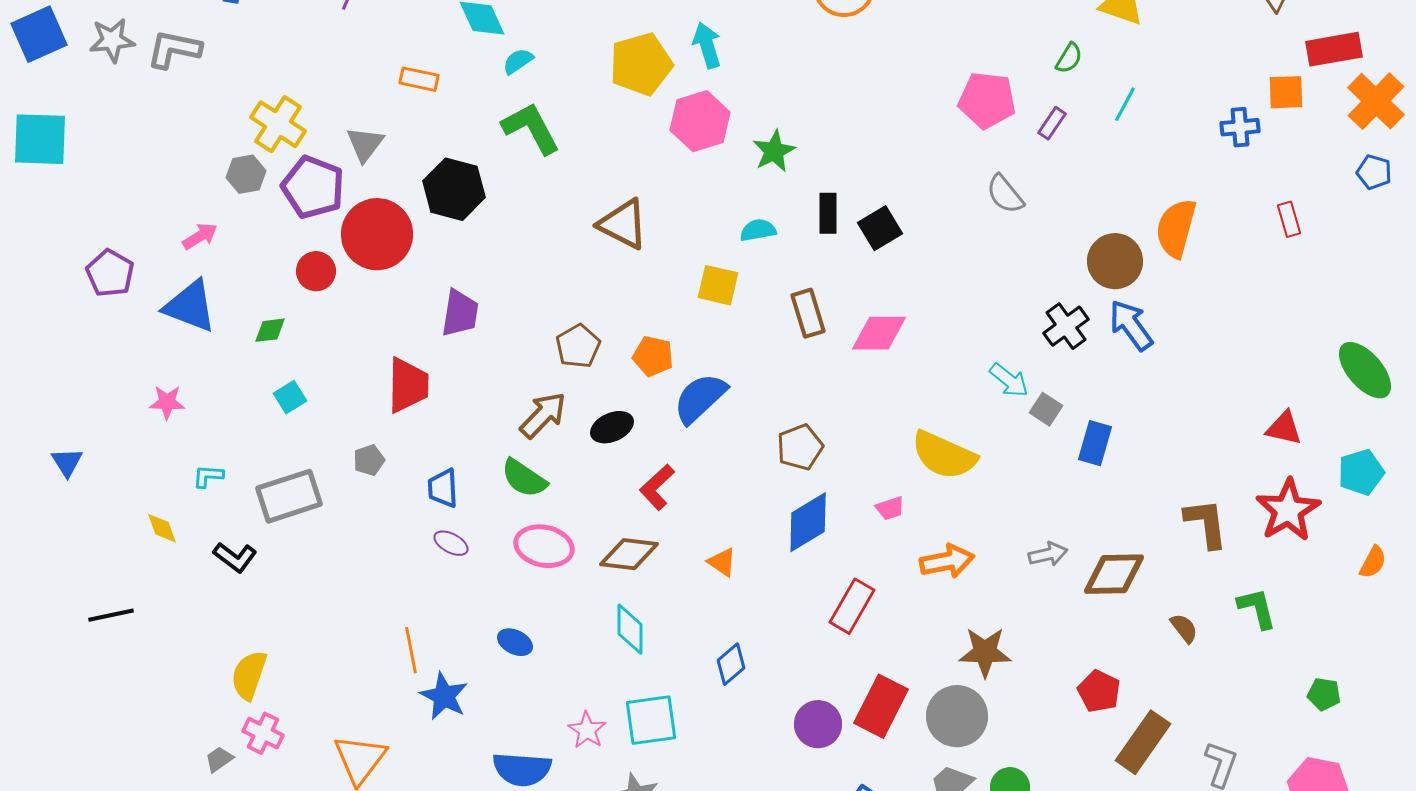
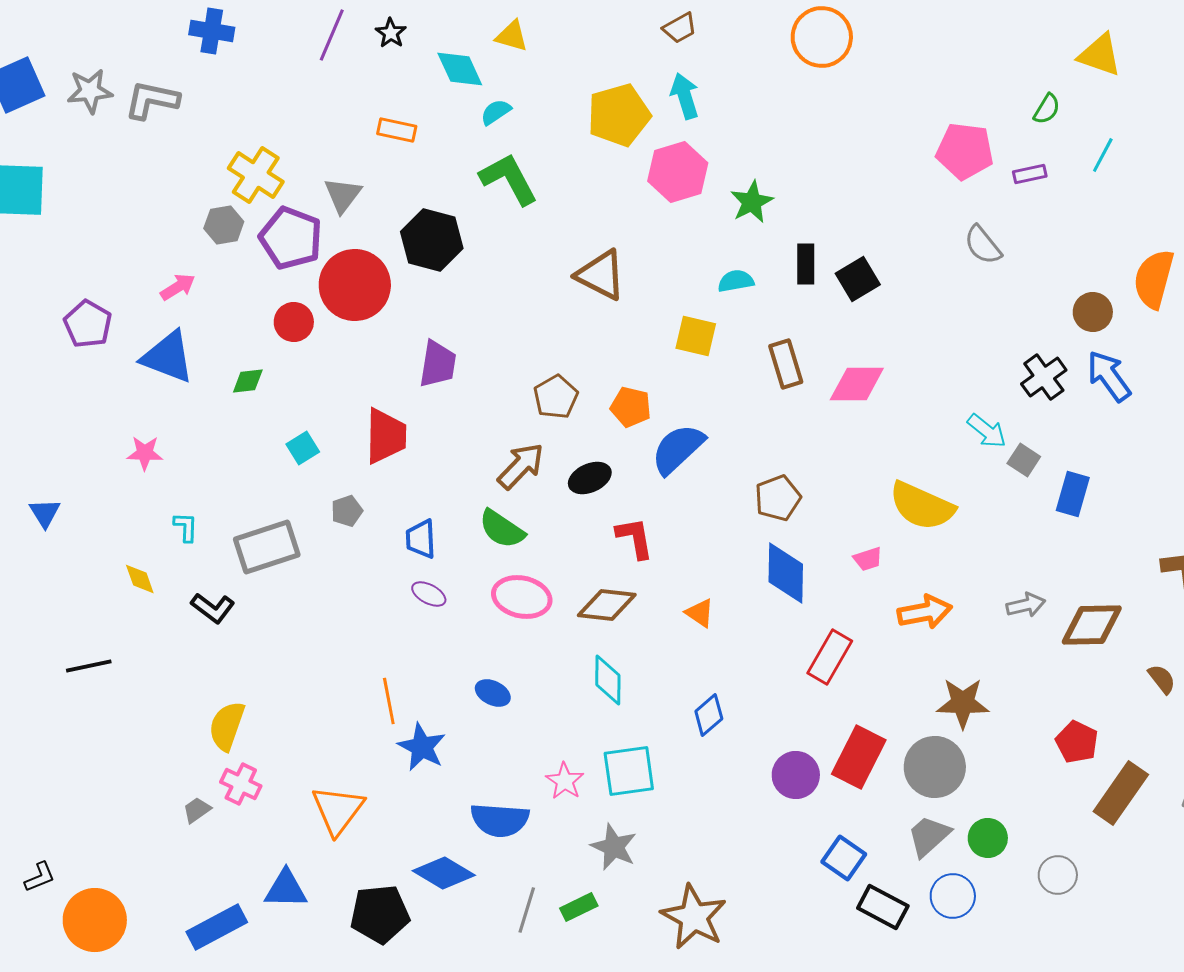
purple rectangle: (1052, 123) -> (1030, 174), turned 44
brown circle: (1115, 261) -> (1093, 312), size x0.7
cyan square: (290, 397) -> (303, 448), moved
cyan L-shape: (208, 476) -> (186, 527), turned 88
red L-shape: (657, 487) -> (635, 538), turned 123
blue diamond: (808, 522) -> (786, 573), turned -58

